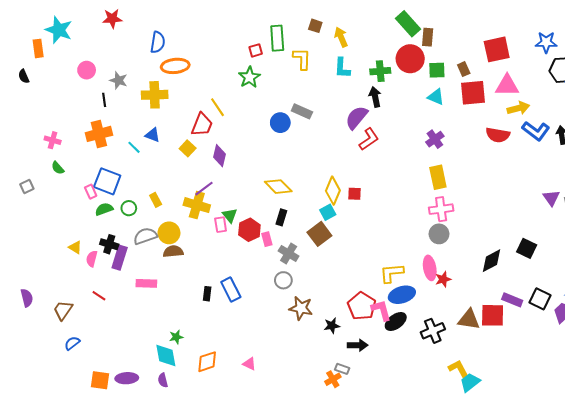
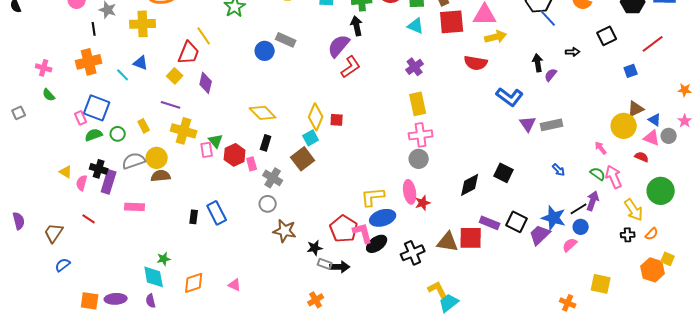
blue L-shape: (536, 131) -> (510, 97), moved
purple line: (204, 189) -> (171, 105), moved, turned 54
gray rectangle: (342, 369) -> (325, 264), moved

